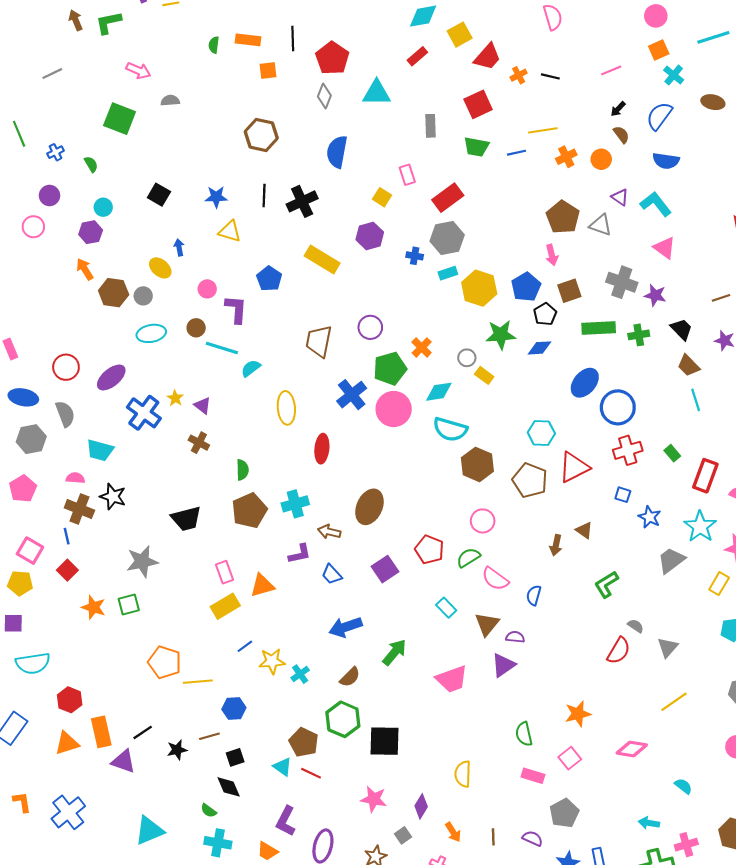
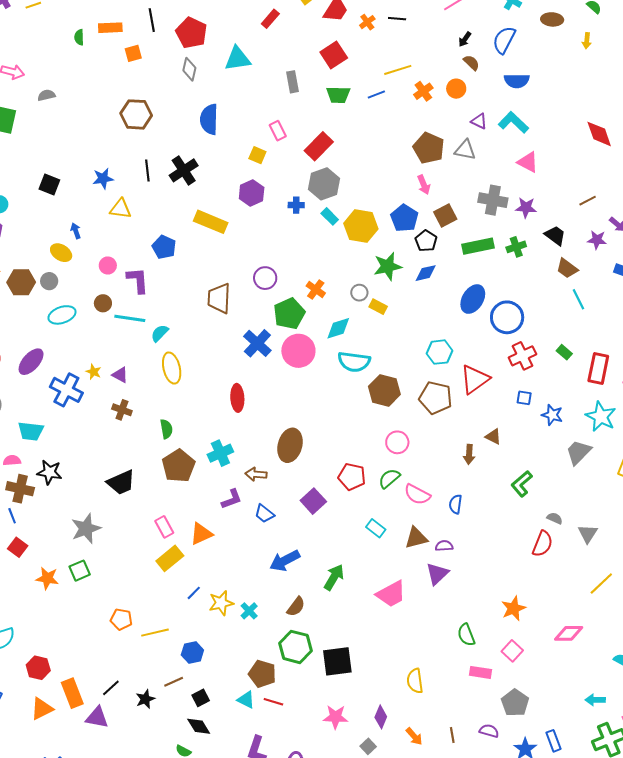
cyan rectangle: (448, 273) -> (330, 216), turned 72
yellow ellipse: (286, 408) -> (172, 368), moved
brown triangle: (487, 624) -> (416, 538), turned 45
orange pentagon: (165, 662) -> (121, 619), size x0.7

